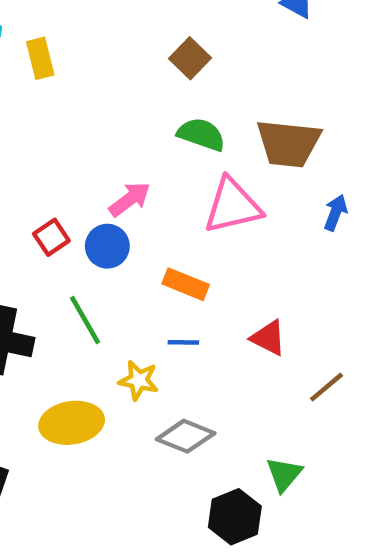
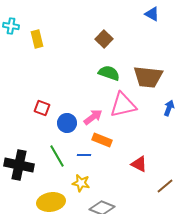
pink arrow: (130, 199) -> (93, 117), moved
red square: (51, 237) -> (42, 108), moved, turned -35
blue line: (183, 342) -> (84, 155), moved

